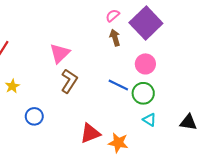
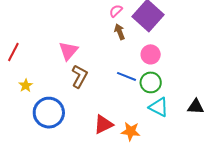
blue circle: (34, 116) -> (49, 113), size x1.8
cyan triangle: (150, 120) -> (159, 107), size x1.5

